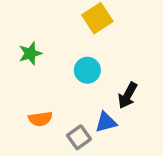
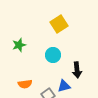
black arrow: (128, 95) -> (77, 70), turned -35

